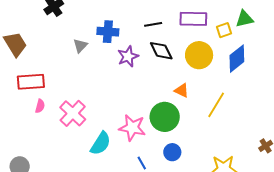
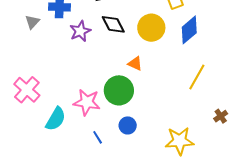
yellow line: (216, 105) -> (197, 77), moved

